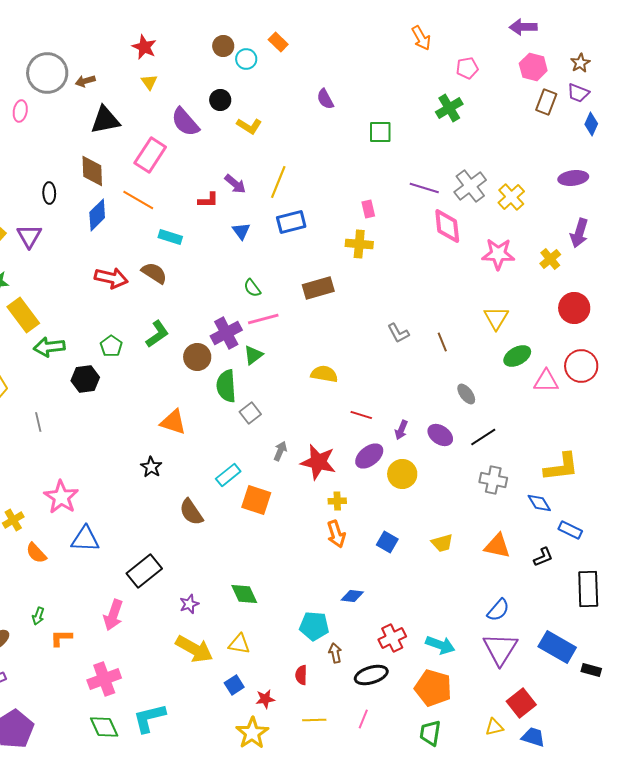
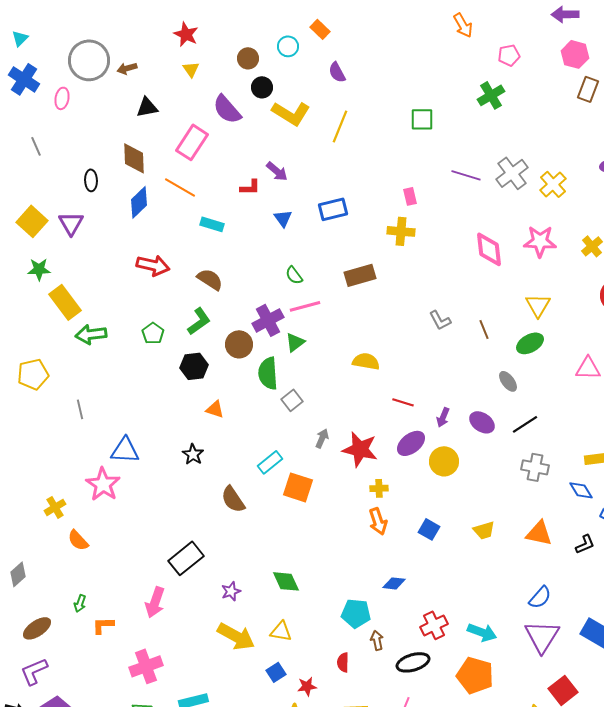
brown circle: (223, 46) -> (248, 58), moved
purple semicircle: (325, 99) -> (337, 72), moved
black triangle: (105, 120) -> (147, 107), size x0.7
yellow L-shape: (249, 126) -> (291, 113), size x1.5
yellow line: (278, 182) -> (340, 126), moved
pink diamond: (447, 226) -> (489, 249), moved
brown semicircle: (154, 273) -> (210, 279), moved
green ellipse: (517, 356) -> (530, 343), moved
black hexagon: (85, 379) -> (194, 366), moved
orange triangle: (173, 422) -> (215, 409), size x0.7
blue triangle: (85, 539) -> (125, 450), moved

